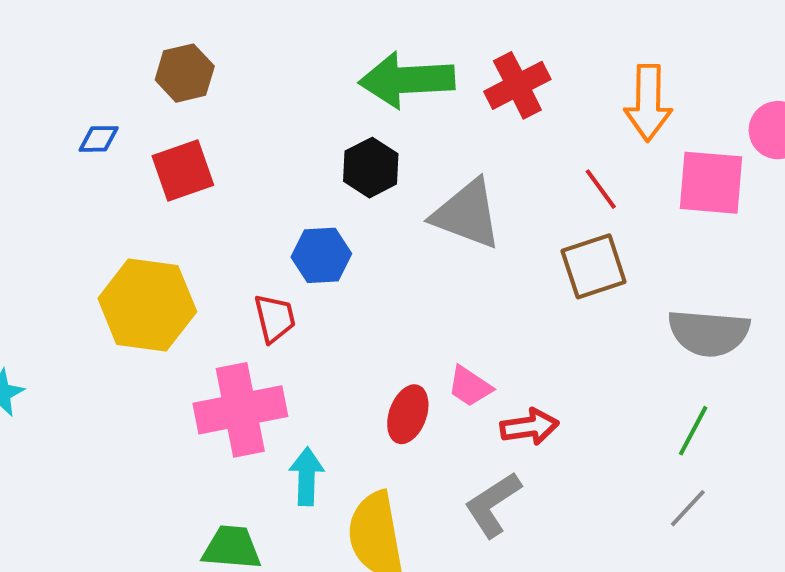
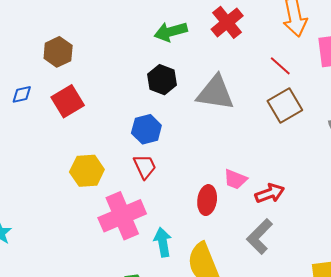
green arrow: (407, 80) -> (171, 32), size x0.7
yellow hexagon: (147, 305) -> (87, 171), moved, size x0.7
red trapezoid: (275, 318) -> (145, 167), moved

